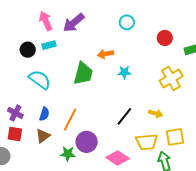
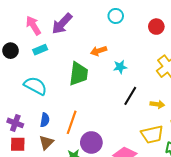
black circle: (28, 50) -> (11, 51), moved
black line: (124, 116) -> (130, 96), moved

